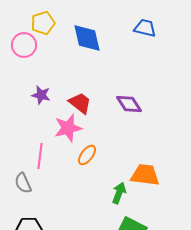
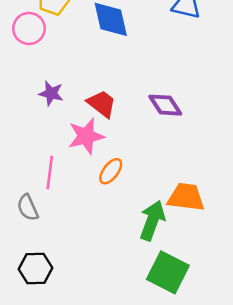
green arrow: (119, 193) -> (152, 221), size x1.4

